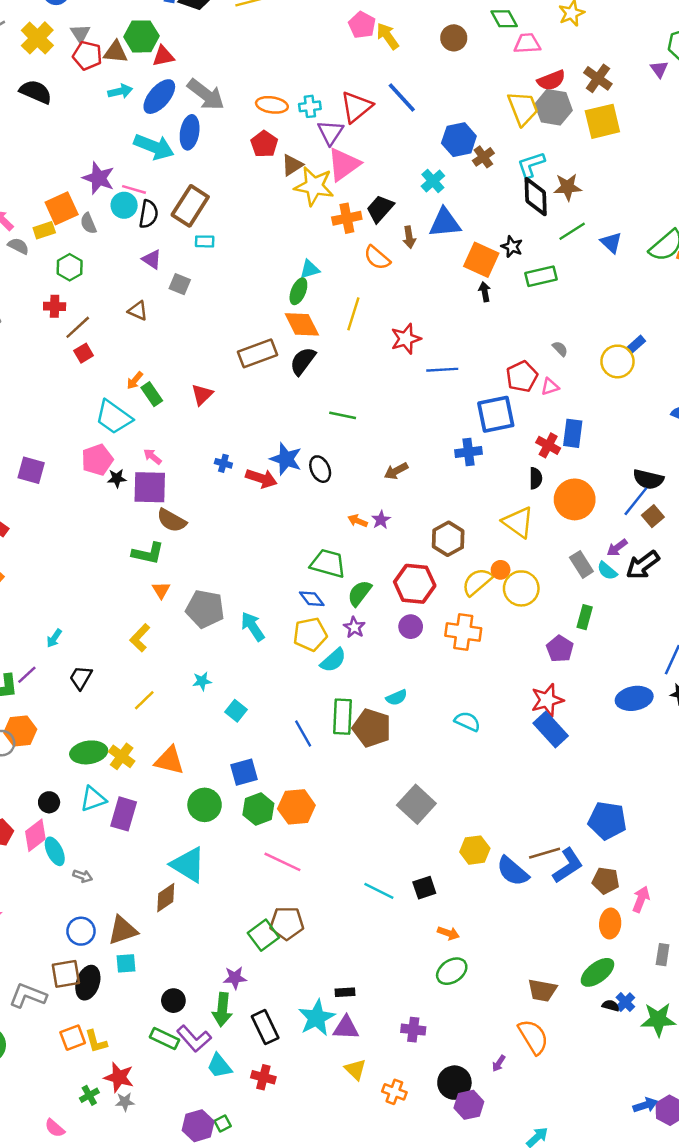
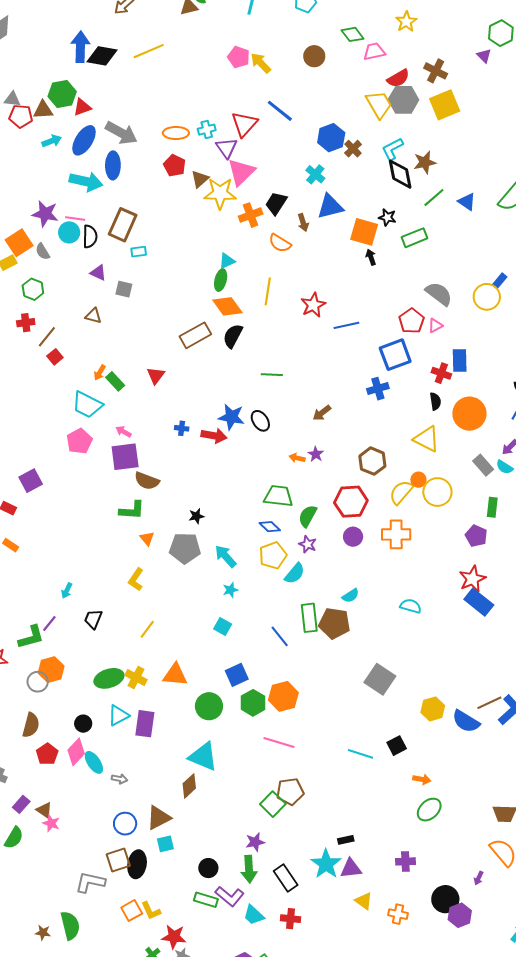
gray triangle: (80, 33) -> (12, 99), turned -42
gray semicircle: (560, 349) -> (439, 294), size x2.0
purple square: (31, 470) -> (31, 481), moved, turned -35
black star: (117, 478) -> (196, 516), moved
cyan star: (202, 681) -> (230, 590), moved

